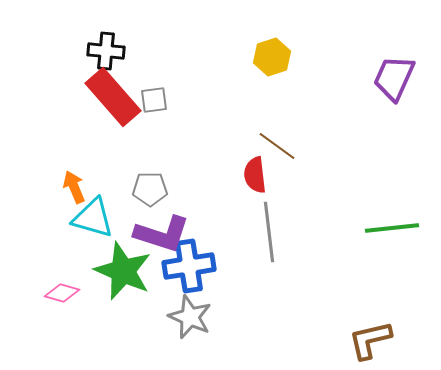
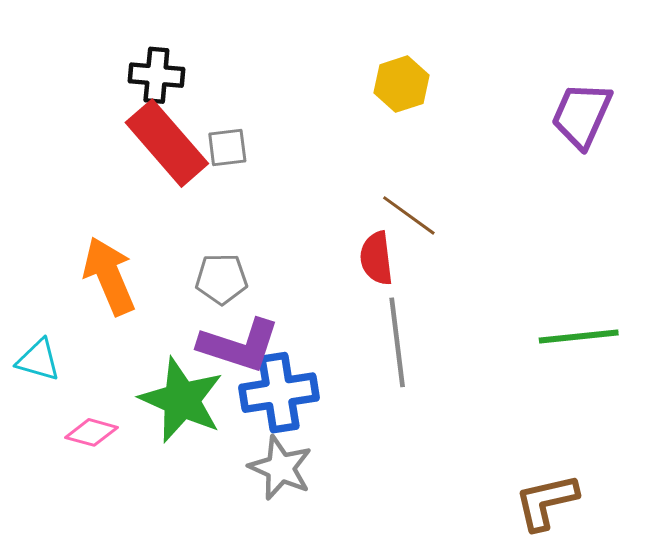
orange arrow: (74, 187) -> (109, 276), size x1.6
cyan triangle: (93, 218) -> (38, 360), moved, size x0.7

